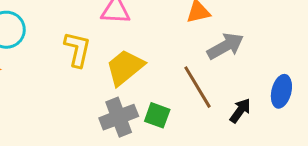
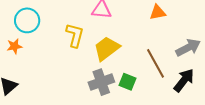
gray arrow: (225, 46) -> (188, 48), moved
black arrow: (240, 111) -> (184, 80), size x1.4

